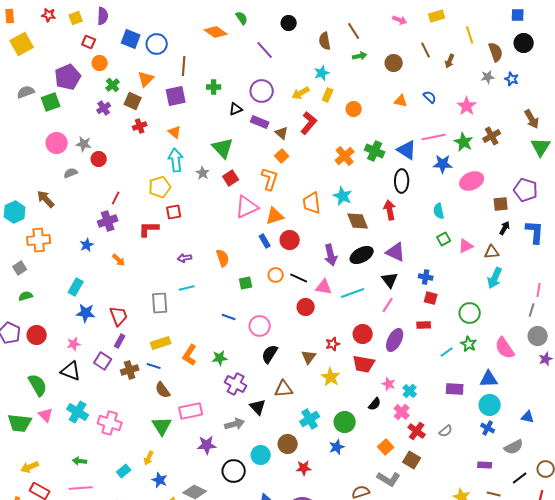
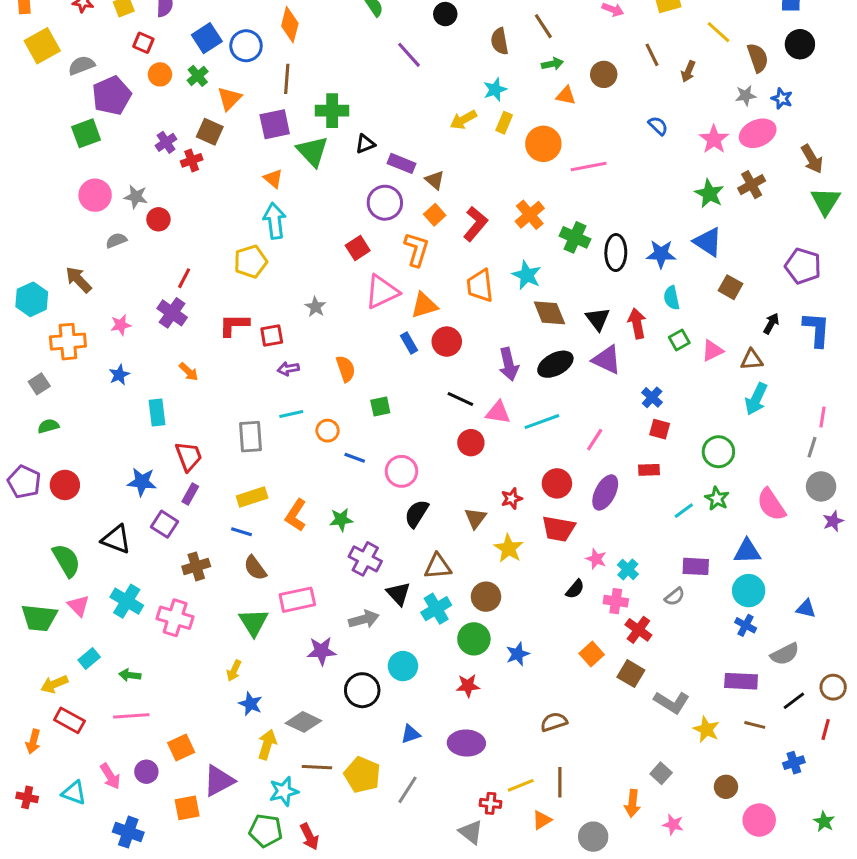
orange diamond: (216, 32) -> (290, 25), moved, turned 70
yellow line: (470, 35) -> (718, 32), turned -30
blue square: (131, 39) -> (207, 38), turned 36
green cross: (113, 85) -> (198, 76), moved
green cross: (214, 87) -> (332, 111), size x1.5
purple circle: (262, 91) -> (385, 203), moved
gray semicircle: (26, 92) -> (81, 65), moved
orange triangle: (401, 101) -> (566, 96), moved
orange circle: (354, 109) -> (543, 144), size x1.5
red L-shape: (309, 123) -> (475, 224), moved
red cross: (140, 126) -> (192, 160), moved
pink line: (434, 137) -> (589, 166), moved
green triangle: (223, 148) -> (312, 151), moved
blue triangle: (407, 150) -> (708, 242), moved
green cross: (375, 151) -> (575, 237), moved
blue star: (443, 164) -> (661, 254), moved
gray star: (203, 173) -> (315, 307), moved
pink ellipse: (472, 181) -> (758, 133), moved
brown square: (501, 204) -> (730, 287), moved, turned 35
red arrow: (390, 210) -> (637, 323), moved
red square: (174, 212) -> (272, 336), moved
purple cross: (108, 221) -> (172, 313), turned -36
blue star: (87, 245) -> (119, 375), moved
orange circle: (276, 275) -> (328, 431), moved
blue cross: (426, 277) -> (652, 397), turned 32
black triangle: (390, 280) -> (598, 319), moved
cyan rectangle: (76, 287) -> (157, 412), moved, turned -36
blue star: (86, 313) -> (142, 482), moved
pink star: (74, 344) -> (121, 325), moved
brown cross: (130, 370) -> (196, 566), moved
pink cross: (402, 412) -> (616, 601), turned -35
cyan cross: (310, 419) -> (436, 609), moved
green circle: (345, 422) -> (474, 639), moved
gray semicircle: (446, 431) -> (675, 597), moved
brown circle: (288, 444) -> (486, 597), moved
purple rectangle: (485, 465) -> (741, 681), size x1.5
cyan rectangle: (124, 471) -> (89, 659), moved
gray L-shape: (389, 479) -> (672, 702), moved

